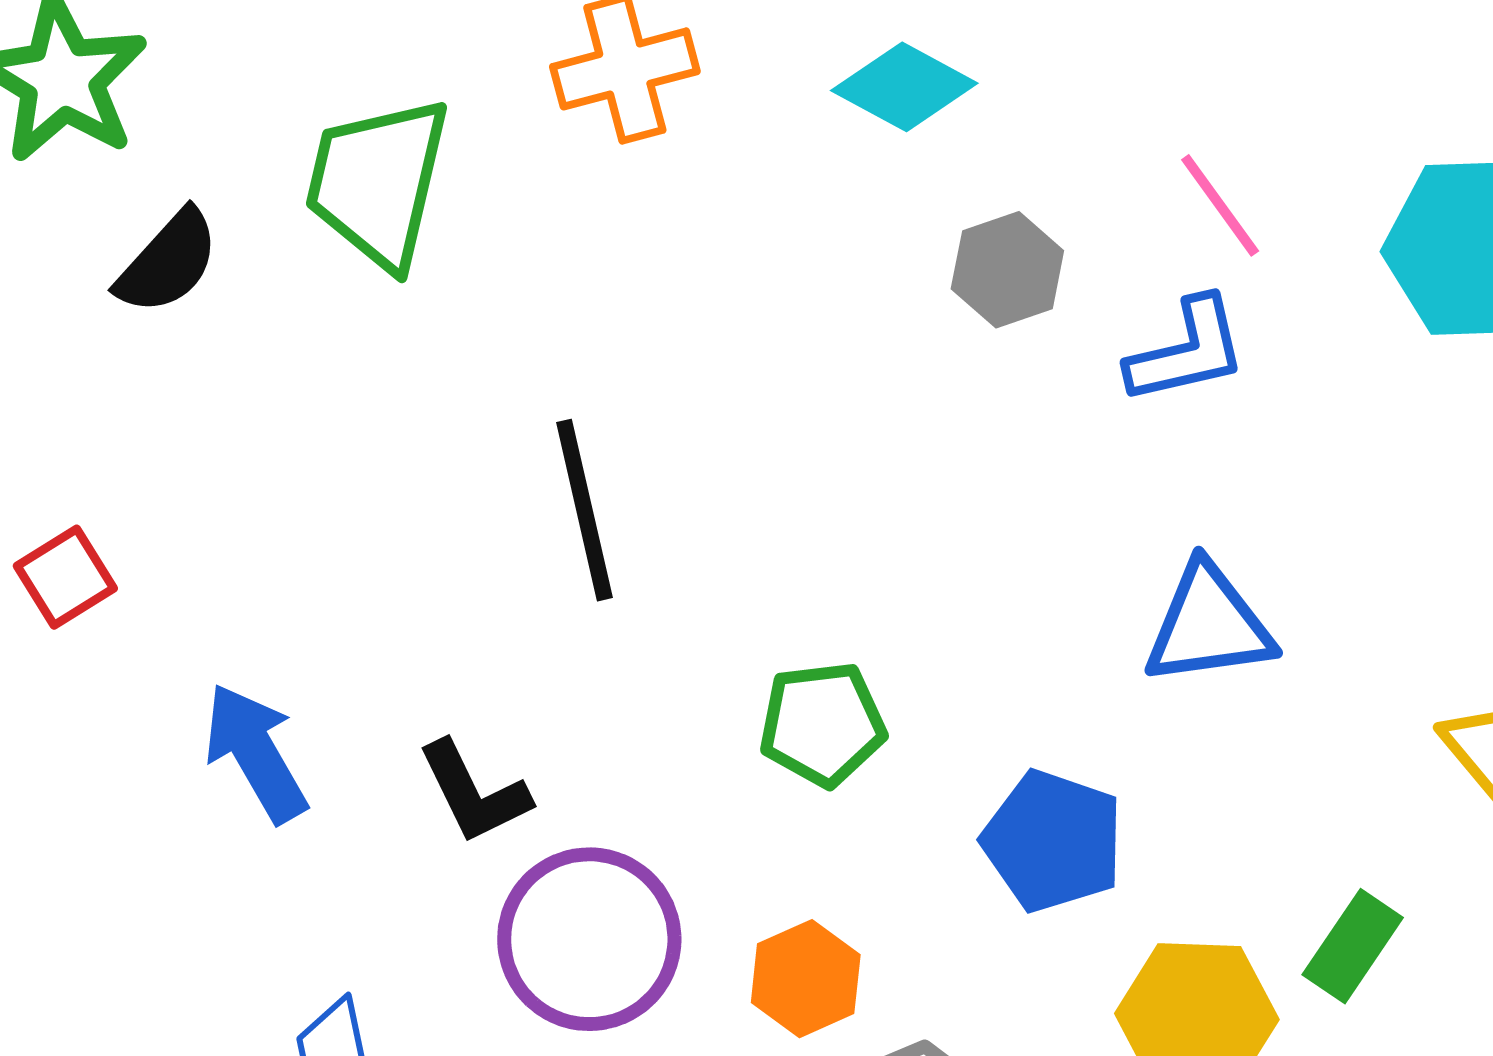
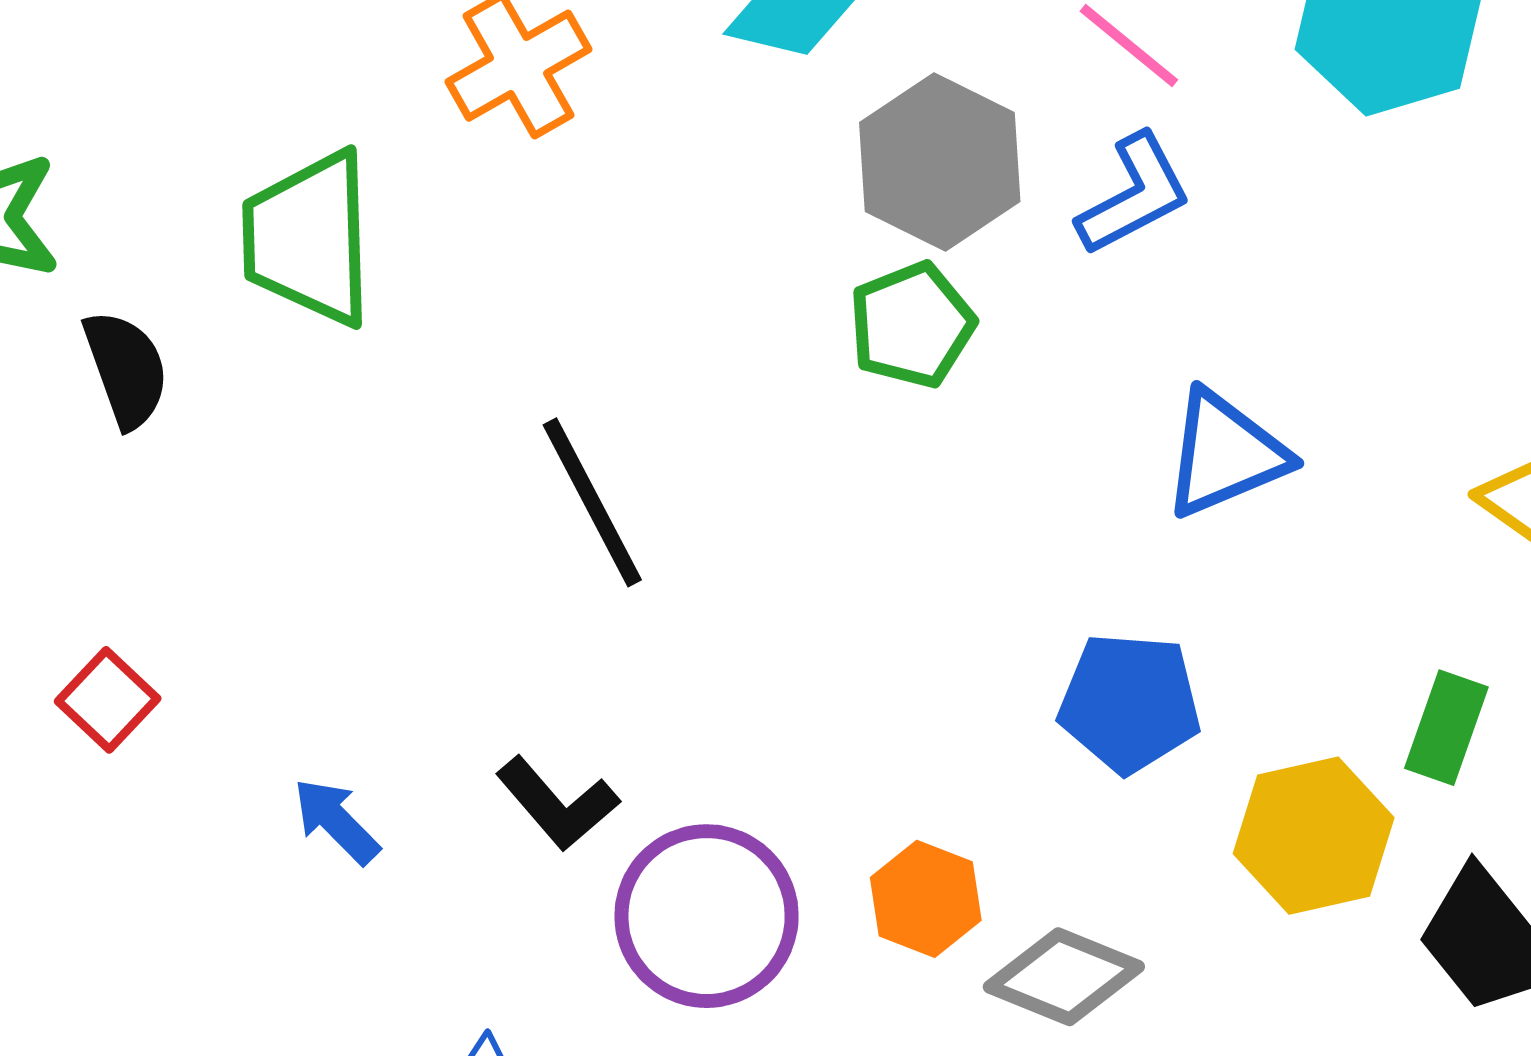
black semicircle: (168, 262) -> (126, 369), turned -47
gray hexagon: (1007, 270) -> (940, 162), size x1.5
green pentagon: (822, 724) -> (912, 325), moved
blue arrow: (256, 753) -> (336, 821), size x0.7

